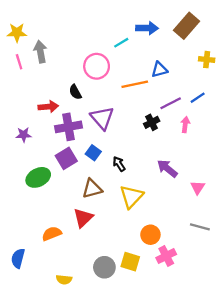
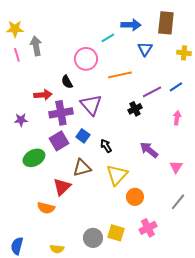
brown rectangle: (186, 26) -> (166, 23), turned -35
blue triangle: (159, 70) -> (145, 49), moved, turned -42
pink arrow: (185, 125) -> (177, 118), moved
red triangle: (83, 218) -> (62, 187), moved
gray line: (200, 227) -> (178, 202), turned -66
orange semicircle: (52, 234) -> (46, 208), turned -144
orange circle: (150, 235) -> (135, 197), moved
blue semicircle: (18, 258) -> (17, 246), moved

